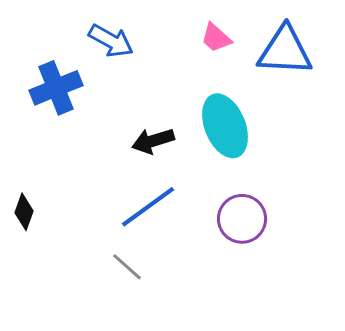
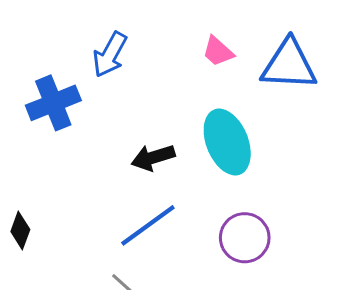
blue arrow: (111, 41) -> (110, 55), turned 90

